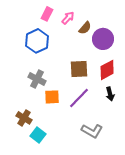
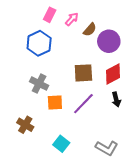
gray L-shape: (92, 131) -> (107, 148), moved
cyan square: (38, 135) -> (61, 144), moved

